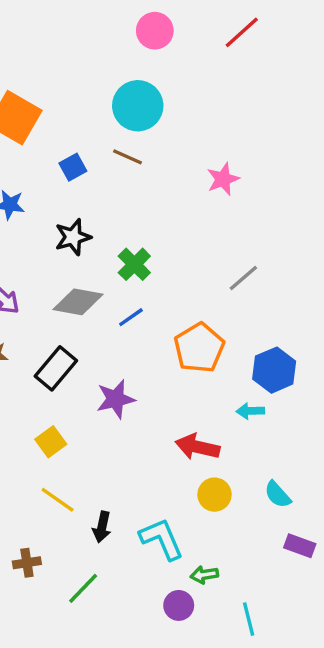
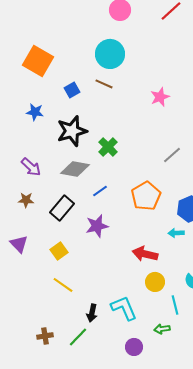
black star: (73, 237) -> (72, 131), size x1.4
blue line: (131, 317) -> (100, 191), moved
black arrow: (102, 527) -> (92, 313), moved
brown cross: (27, 563) -> (45, 336), moved
green arrow: (204, 575) -> (162, 329), moved
cyan line: (249, 619) -> (175, 305), moved

